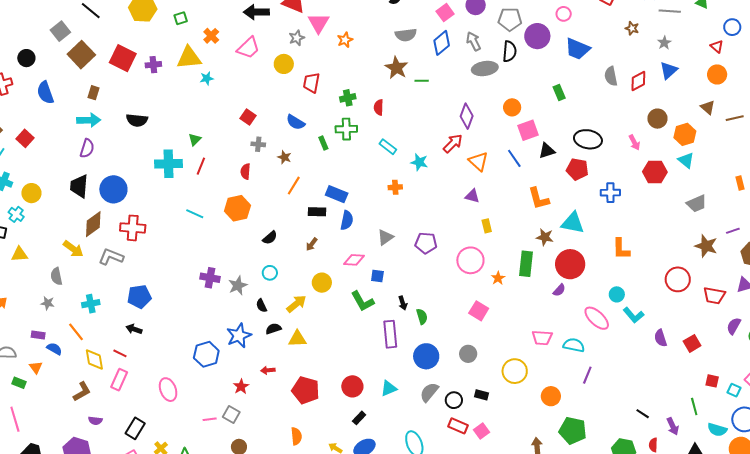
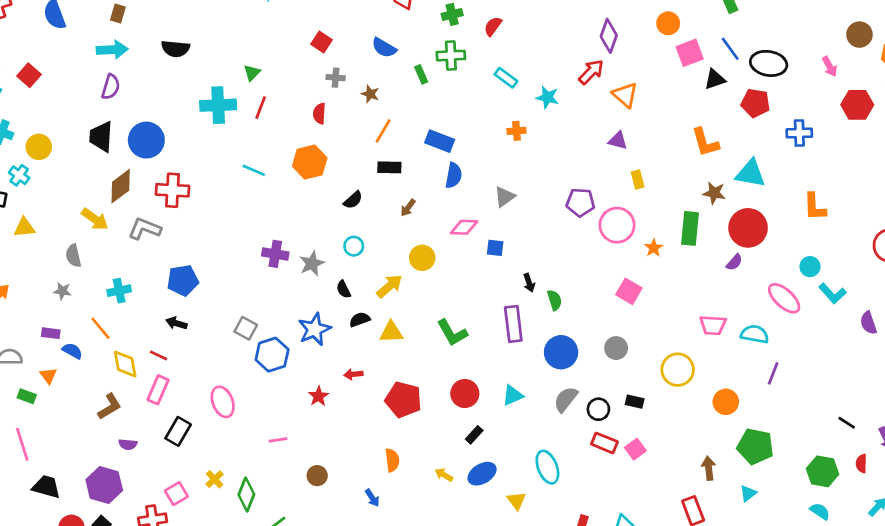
red semicircle: (379, 107) -> (493, 26), turned 35
blue line: (514, 158) -> (730, 49), moved
black rectangle: (317, 212) -> (389, 167), moved
purple pentagon: (426, 243) -> (580, 202), moved
green L-shape: (362, 301) -> (452, 333), moved
gray square: (231, 414) -> (246, 328), moved
black rectangle: (135, 428) -> (178, 431), moved

